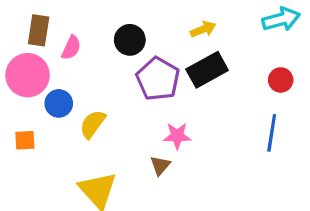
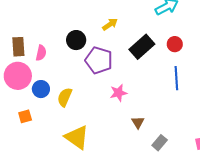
yellow arrow: (203, 29) -> (110, 24), moved
black rectangle: (207, 70) -> (142, 47), moved
brown triangle: (160, 165) -> (138, 122), moved

